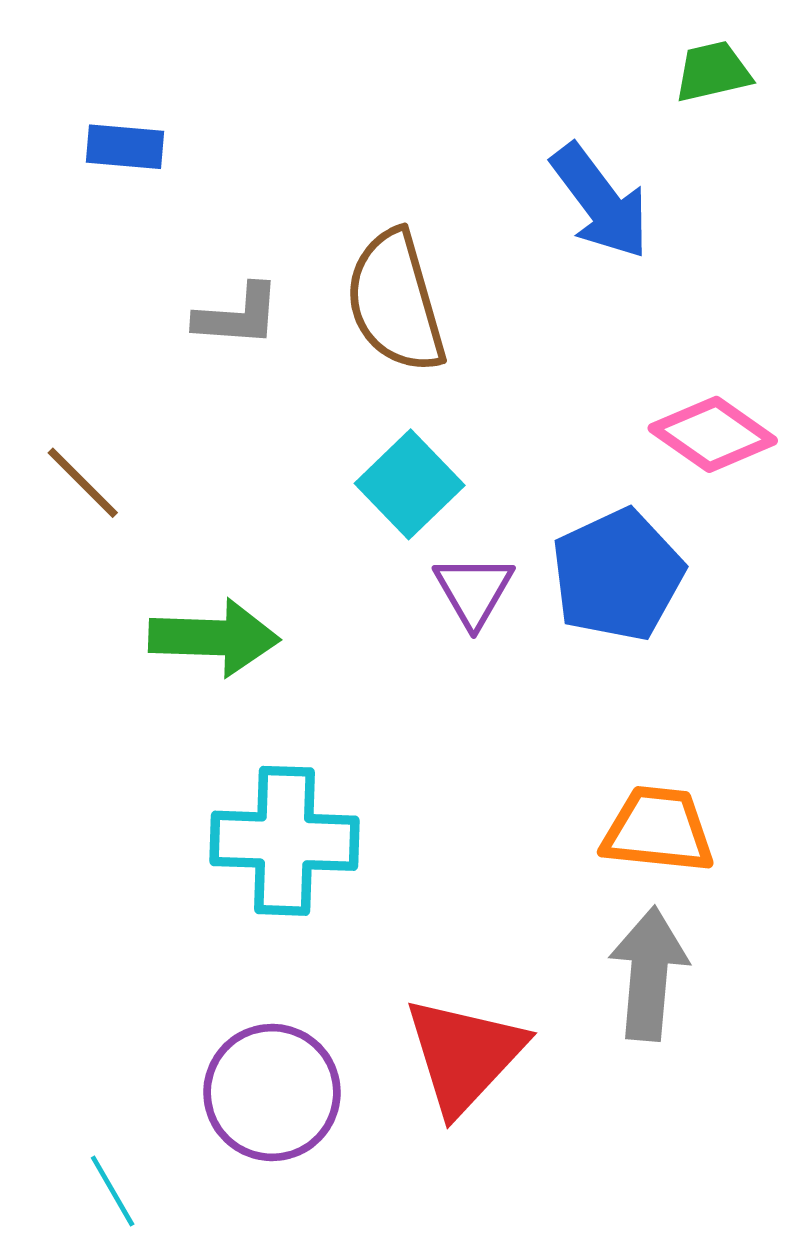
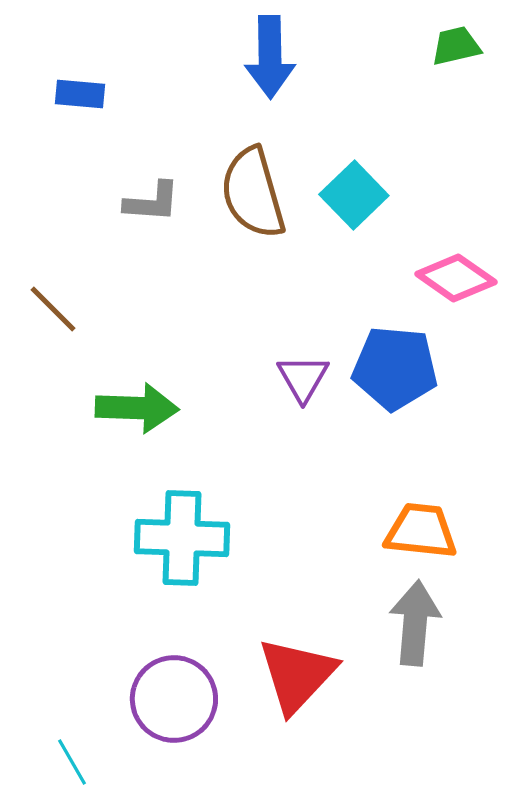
blue arrow: (600, 201) -> (270, 57), moved, turned 36
cyan square: (410, 484) -> (354, 195), moved
blue pentagon: (617, 575) -> (395, 368), turned 30

